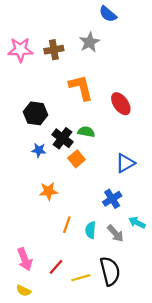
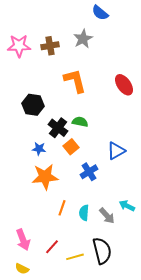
red ellipse: (121, 104) -> (124, 85), moved
blue star: (39, 150) -> (39, 149), moved
orange star: (48, 191) -> (45, 177), size x1.5
blue cross: (112, 199) -> (89, 172), moved

